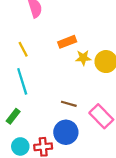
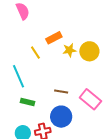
yellow line: (23, 49) -> (35, 53), moved
green rectangle: (13, 116) -> (28, 102), moved, turned 72

